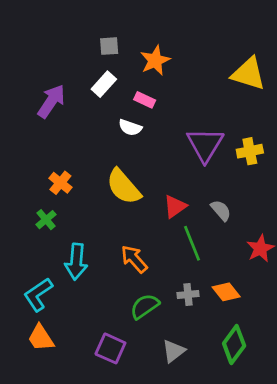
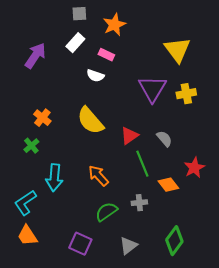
yellow triangle: (248, 74) -> (177, 50), moved, turned 36
orange diamond: (226, 292) -> (168, 185), moved

